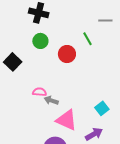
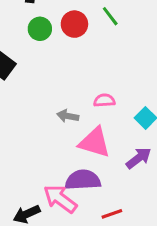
red circle: (67, 54) -> (74, 24), moved
pink semicircle: (39, 92) -> (104, 100), moved

